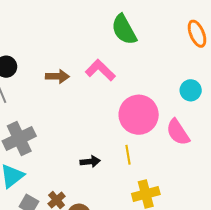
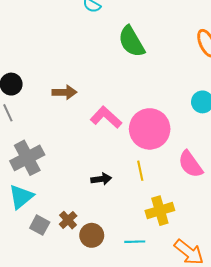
pink L-shape: (100, 70) -> (106, 117), moved
pink semicircle: (178, 132) -> (190, 164), moved

